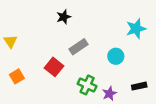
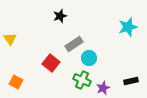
cyan circle: (116, 56) -> (89, 58), moved
orange square: (17, 76) -> (16, 82), moved, turned -32

